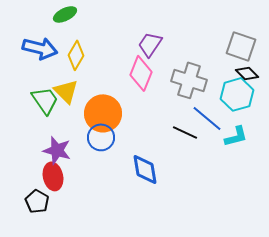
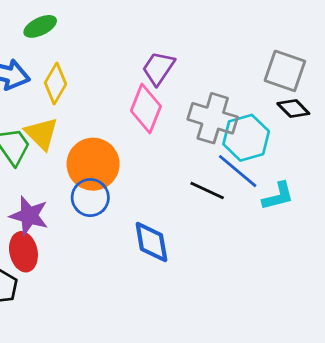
cyan hexagon: (237, 94) -> (246, 138), moved

